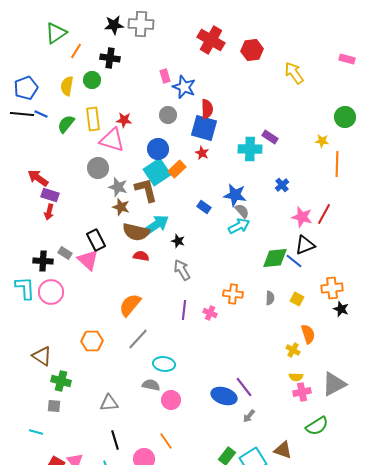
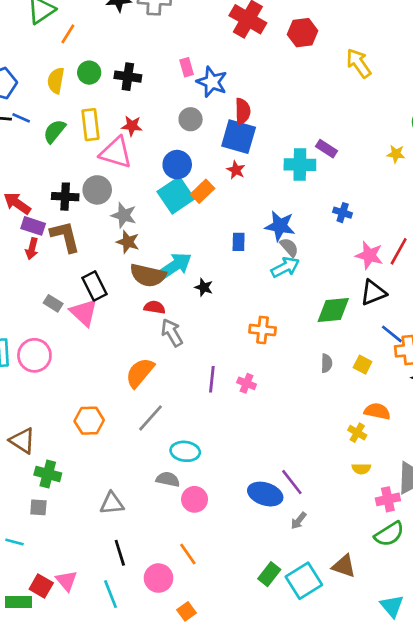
black cross: (110, 58) -> (128, 77), moved
blue cross: (282, 185) -> (343, 213), turned -32
brown L-shape: (146, 190) -> (65, 237), moved
blue rectangle: (204, 207) -> (239, 242), turned 56
black cross: (43, 261) -> (65, 197), moved
blue line: (294, 261) -> (392, 334), moved
gray arrow: (182, 270) -> (172, 333), moved
orange cross: (233, 294) -> (263, 330), moved
orange semicircle: (308, 334) -> (377, 411), turned -60
pink cross: (302, 392) -> (388, 499), moved

